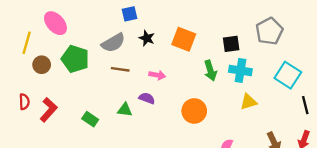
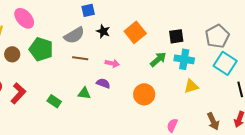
gray pentagon: (269, 31) -> (217, 36), moved
orange square: (184, 39) -> (135, 32), turned 30
green arrow: (210, 71) -> (158, 59), turned -114

